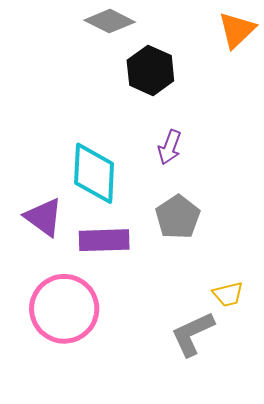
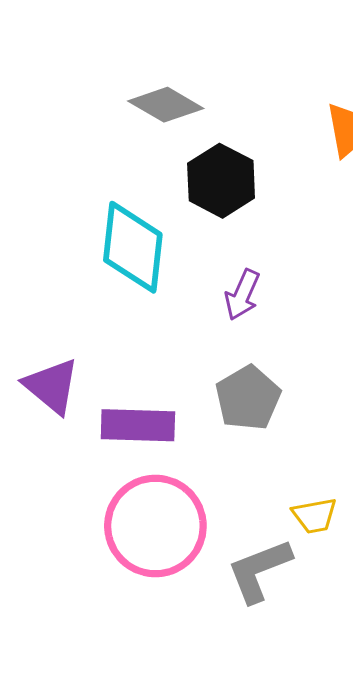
cyan diamond: (94, 173) -> (133, 247), moved
pink circle: (64, 309) -> (155, 526), moved

